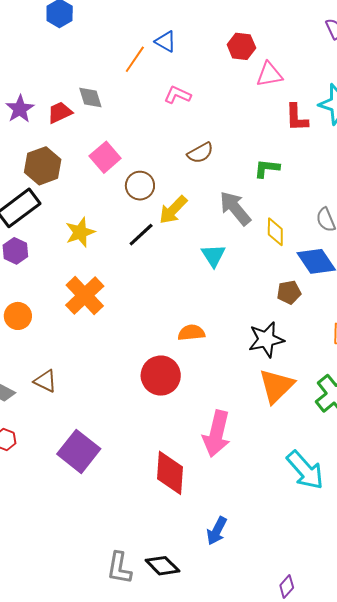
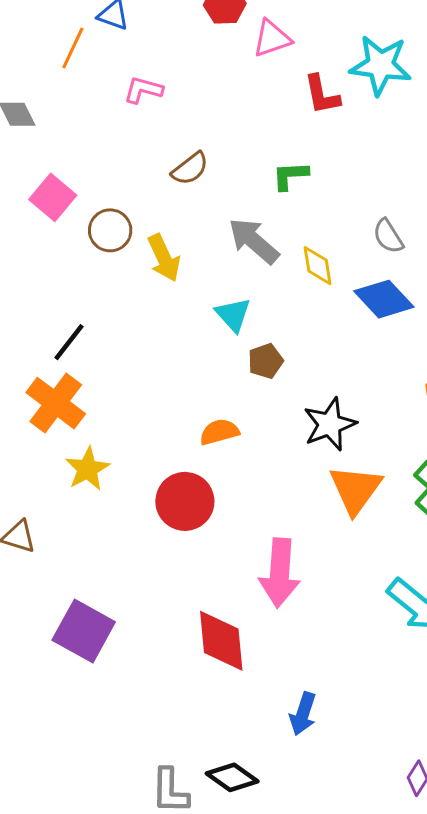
yellow arrow: (173, 210) -> (164, 258), turned -60
yellow star: (80, 232) -> (88, 469), moved
black line: (141, 235) -> (69, 342), moved
brown pentagon: (289, 292) -> (266, 361), moved

